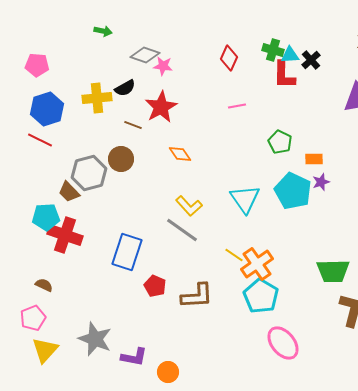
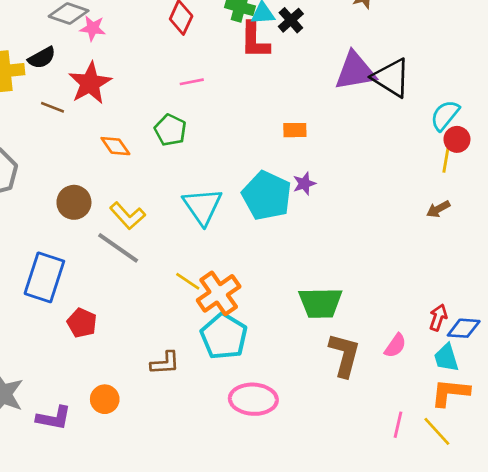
green pentagon: (280, 142) -> (170, 130), moved
brown circle: (121, 159) -> (74, 202), moved
orange rectangle: (314, 159) -> (295, 130), moved
brown L-shape: (197, 296) -> (165, 363), moved, size x0.7
pink ellipse: (283, 343) -> (253, 399), turned -48
orange circle: (168, 372) -> (105, 399), moved

